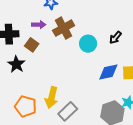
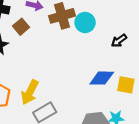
cyan circle: (88, 44) -> (85, 22), moved

